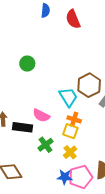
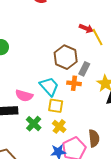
cyan trapezoid: (68, 97) -> (49, 86), moved
orange cross: (74, 119) -> (74, 83), moved

